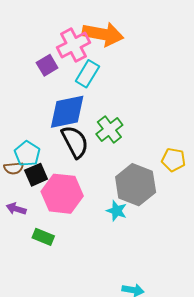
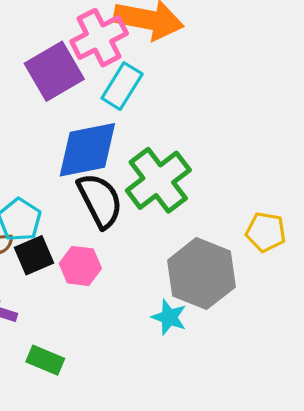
purple square: (47, 65) -> (54, 71), size x1.6
green cross: (109, 130) -> (158, 180), size x1.4
pink hexagon: (62, 194) -> (80, 266), moved, size x0.6

